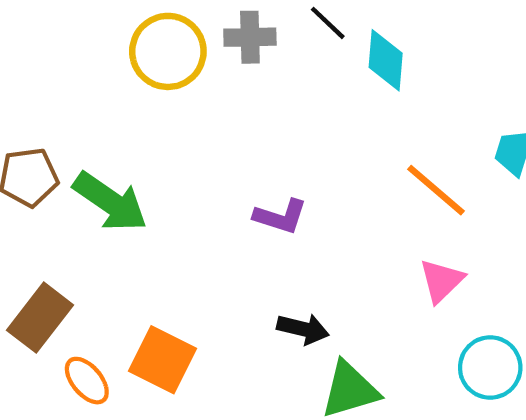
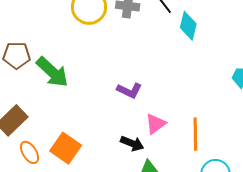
orange line: (436, 190) -> (195, 134), moved, turned 40
pink triangle: (442, 281) -> (156, 124), moved

